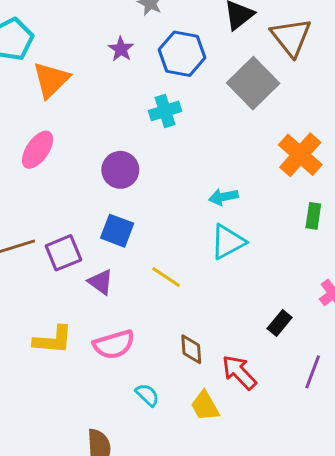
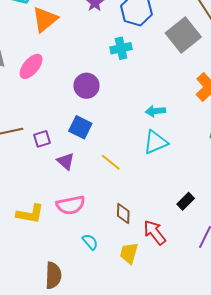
purple square: (63, 253) -> (42, 139), size x0.7
yellow L-shape: (53, 340) -> (30, 214), moved
yellow trapezoid: (205, 406) -> (129, 253), turned 40

